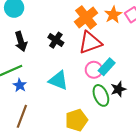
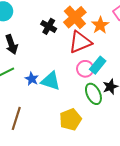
orange star: (113, 15) -> (100, 25), moved
black cross: (56, 40) -> (49, 26), moved
blue star: (20, 85) -> (32, 79), moved

